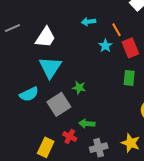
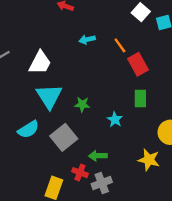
cyan star: (105, 46) -> (115, 120), moved
green star: (79, 88) -> (82, 104), moved
yellow star: (131, 143) -> (149, 160), moved
gray cross: (99, 148) -> (102, 183), moved

